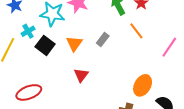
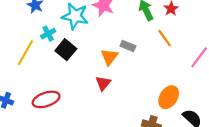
gray rectangle: (103, 39) -> (128, 46), turned 72
orange triangle: (74, 43) -> (109, 57), moved

